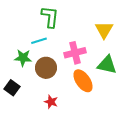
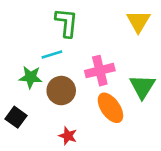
yellow triangle: (104, 30) -> (138, 21), moved
green triangle: (107, 65) -> (142, 87), turned 50

